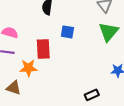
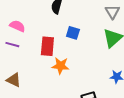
orange star: (28, 68) -> (60, 66), moved

